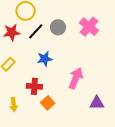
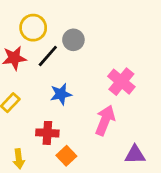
gray circle: (58, 27) -> (73, 40), moved
pink cross: (89, 27) -> (121, 82), moved

